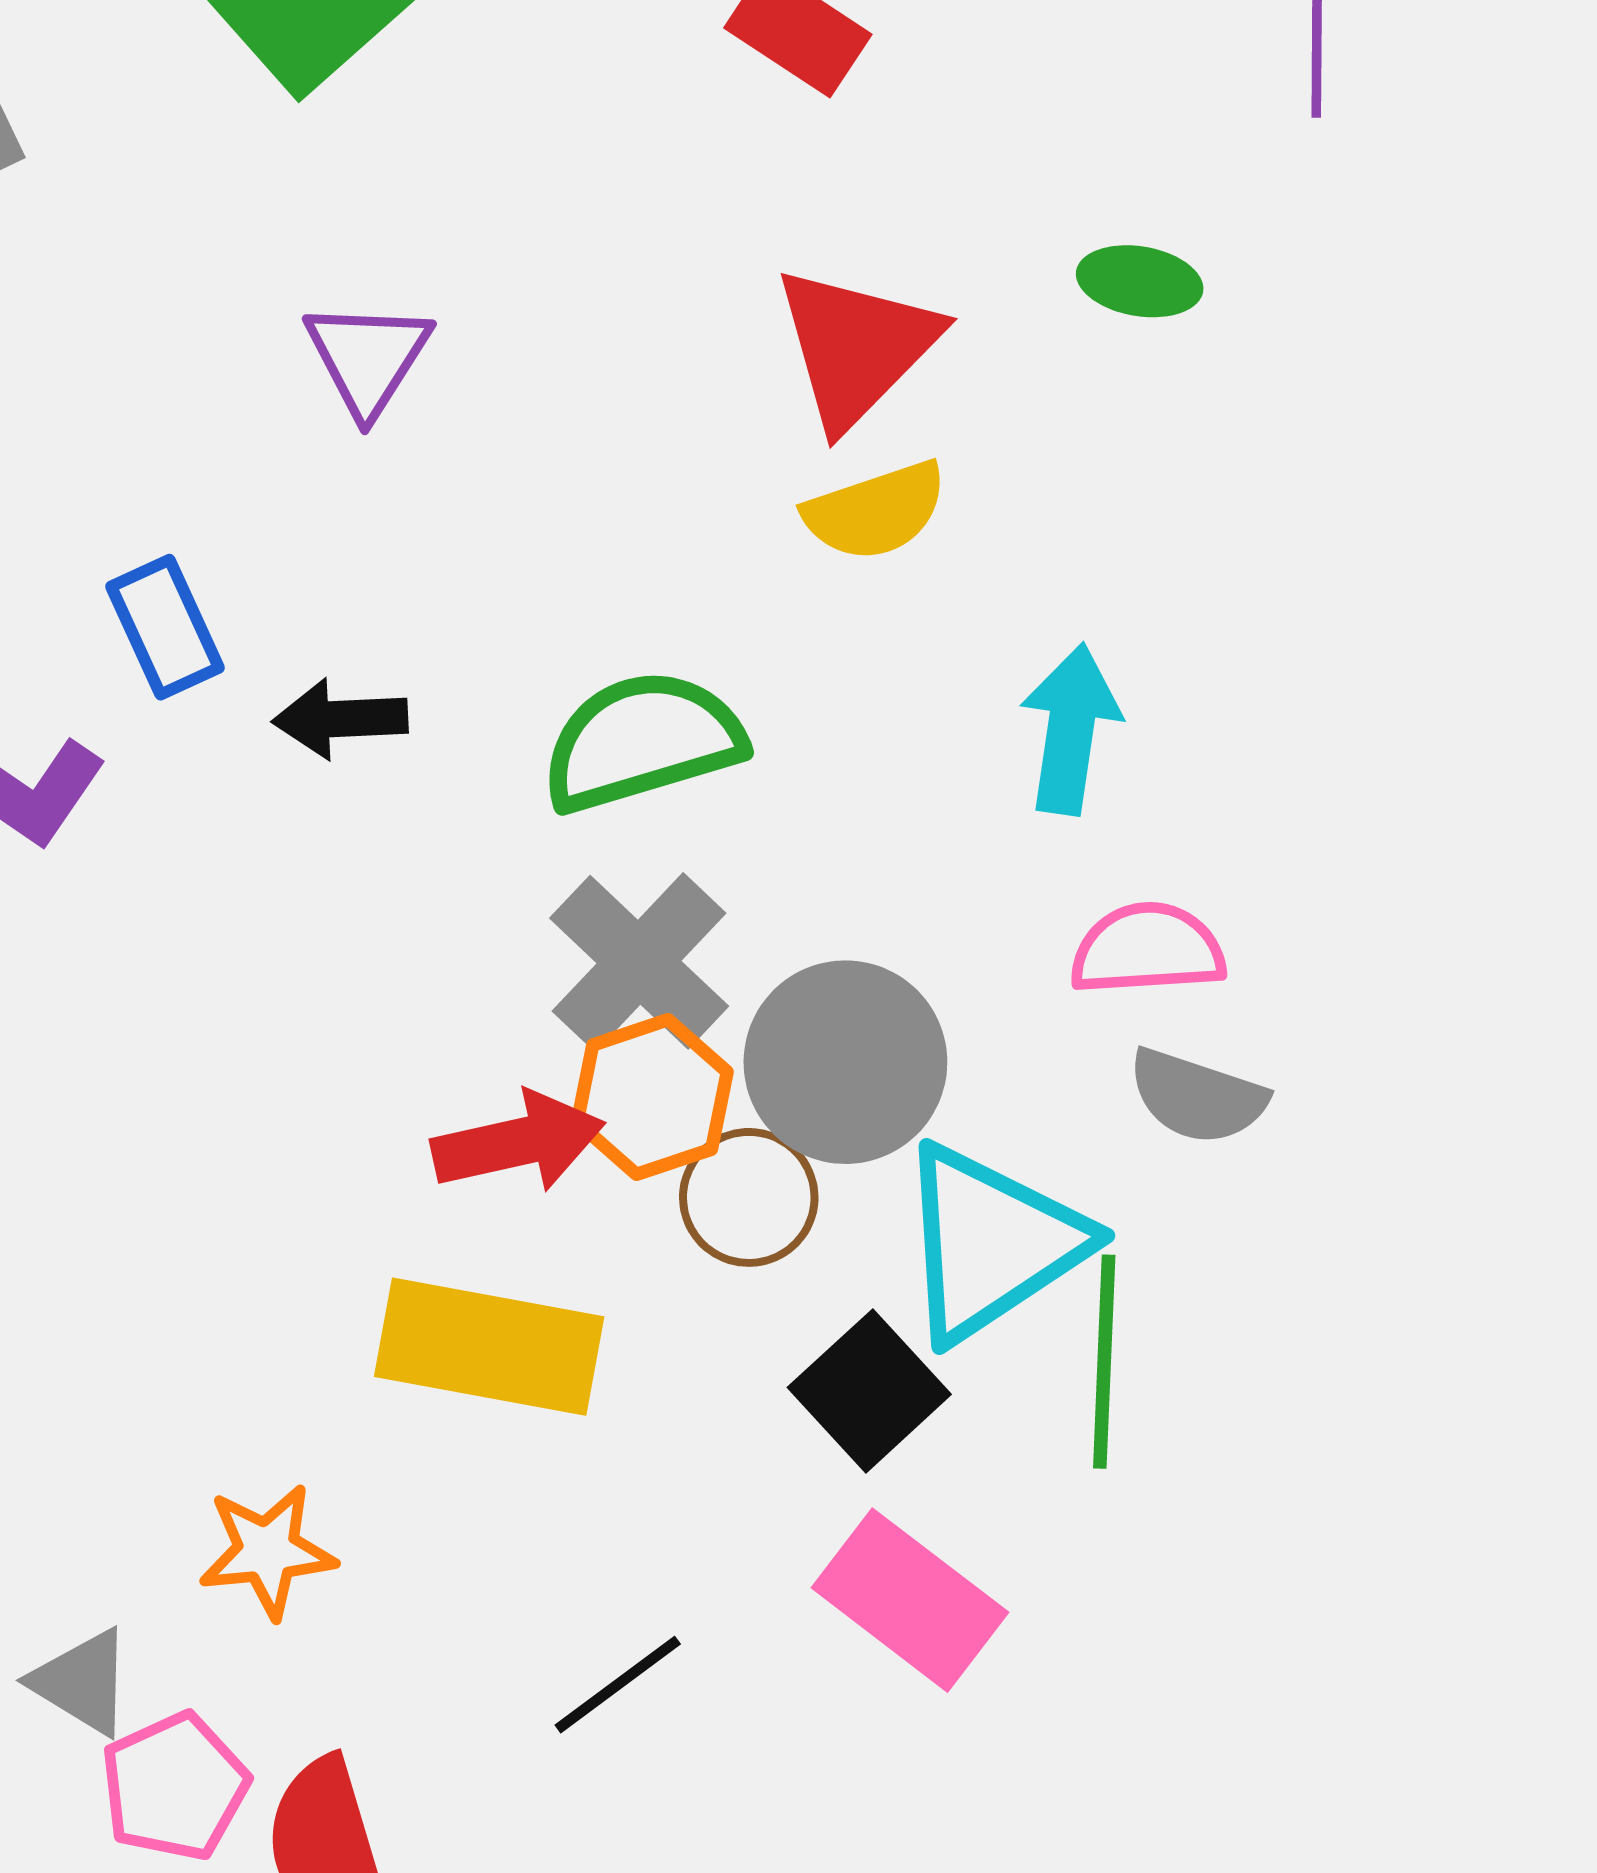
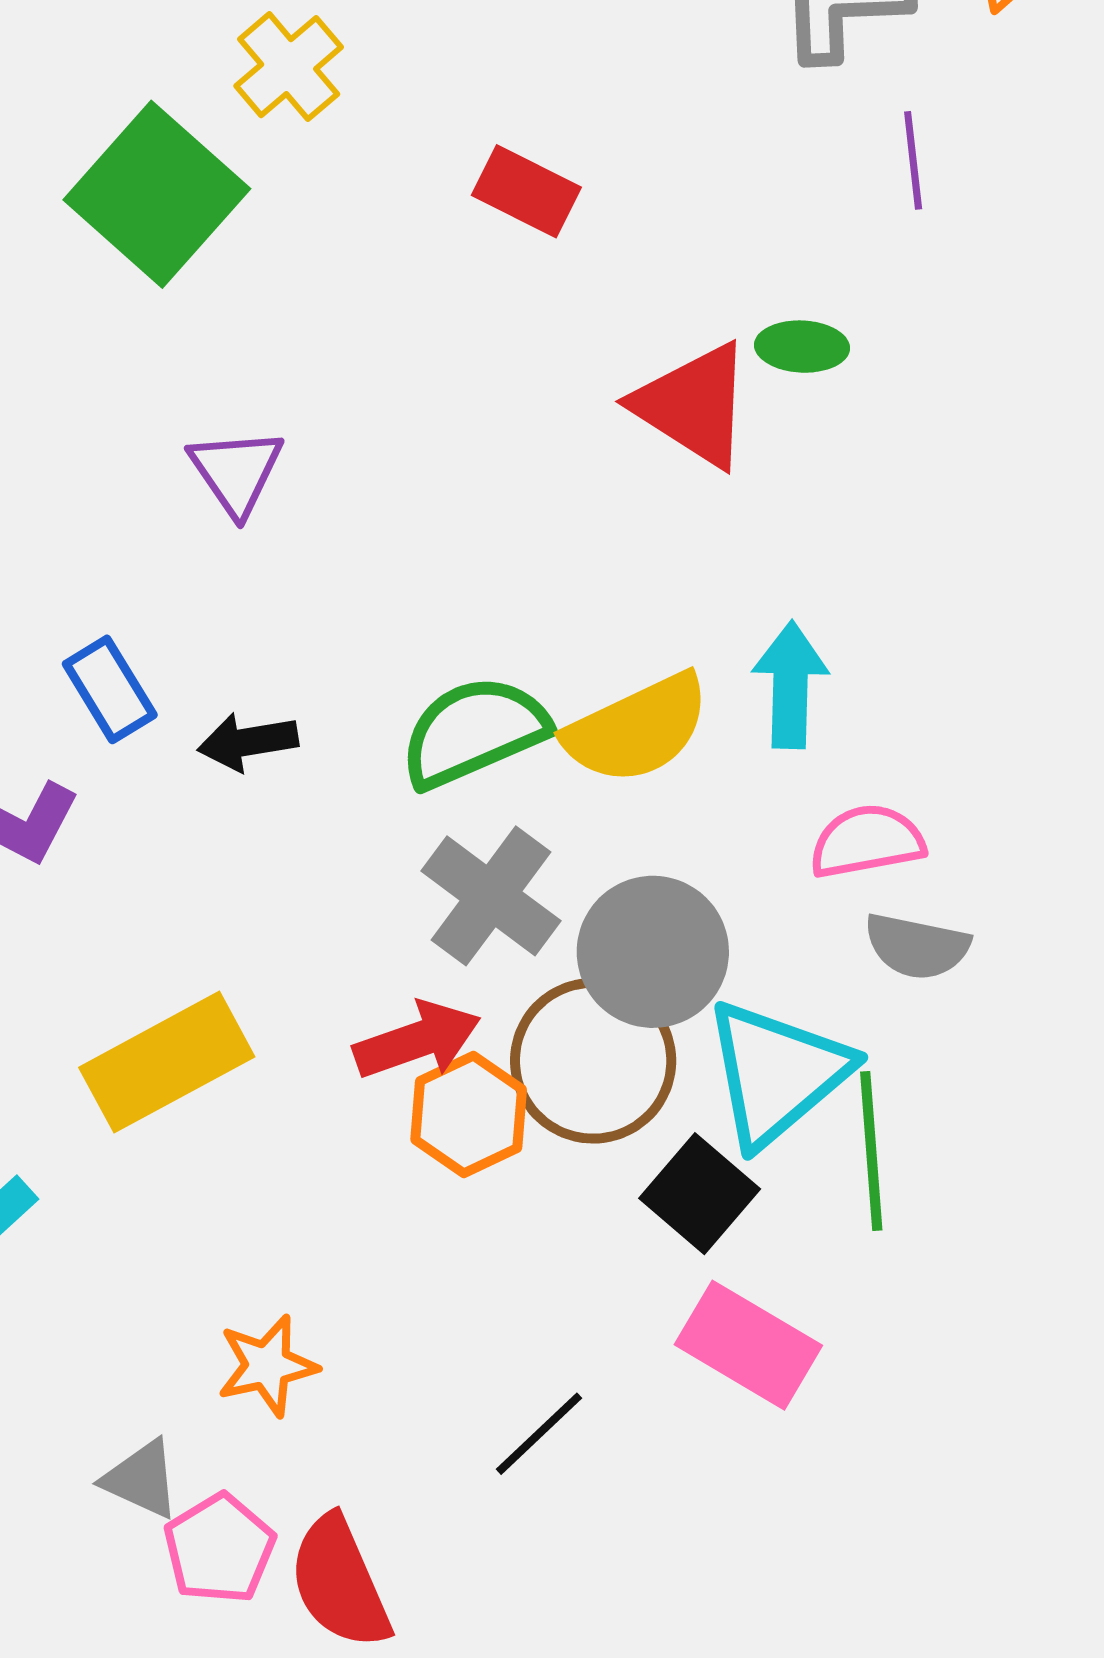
red triangle: (856, 347) -> (693, 405), moved, turned -35
yellow semicircle: (876, 511) -> (637, 729), moved, size x1.4
orange hexagon: (652, 1097) -> (469, 1115), moved
brown circle: (749, 1197) -> (593, 1061), size x1.6
yellow rectangle: (489, 1347) -> (167, 1062), moved, turned -32

